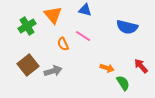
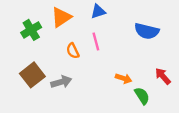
blue triangle: (85, 10) -> (98, 11), turned -32
orange triangle: (53, 15) -> (61, 17), turned 36
pink line: (83, 36) -> (96, 41), turned 42

